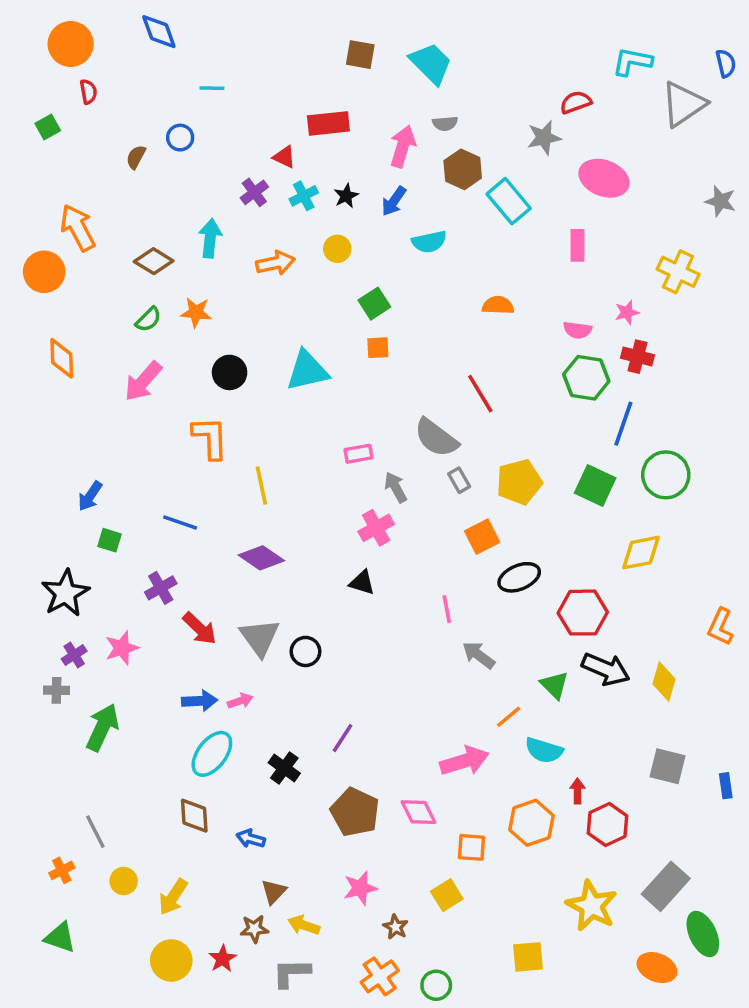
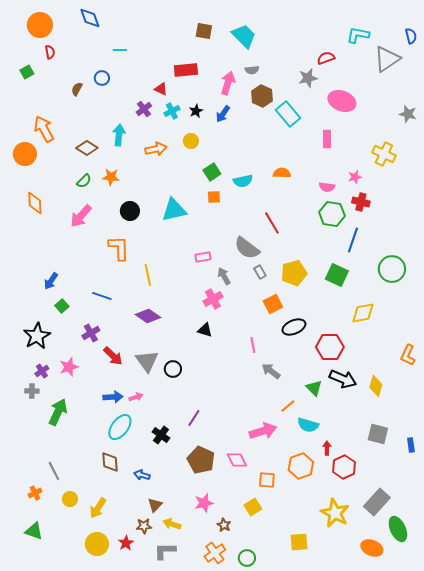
cyan semicircle: (429, 242) -> (243, 181), moved
green circle: (666, 475) -> (392, 269), moved
green square: (109, 540) -> (62, 306), turned 32

